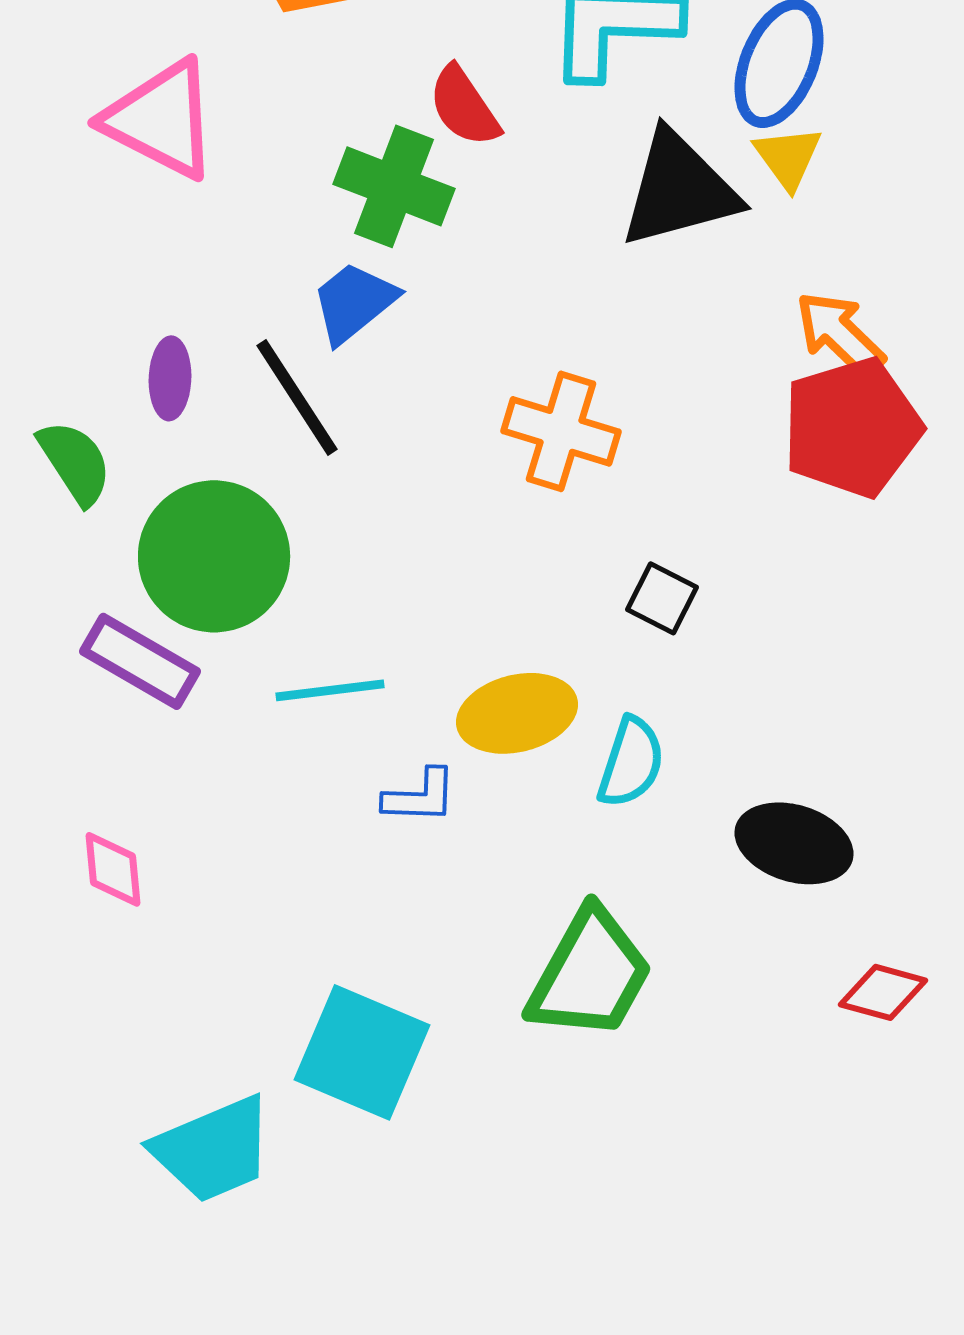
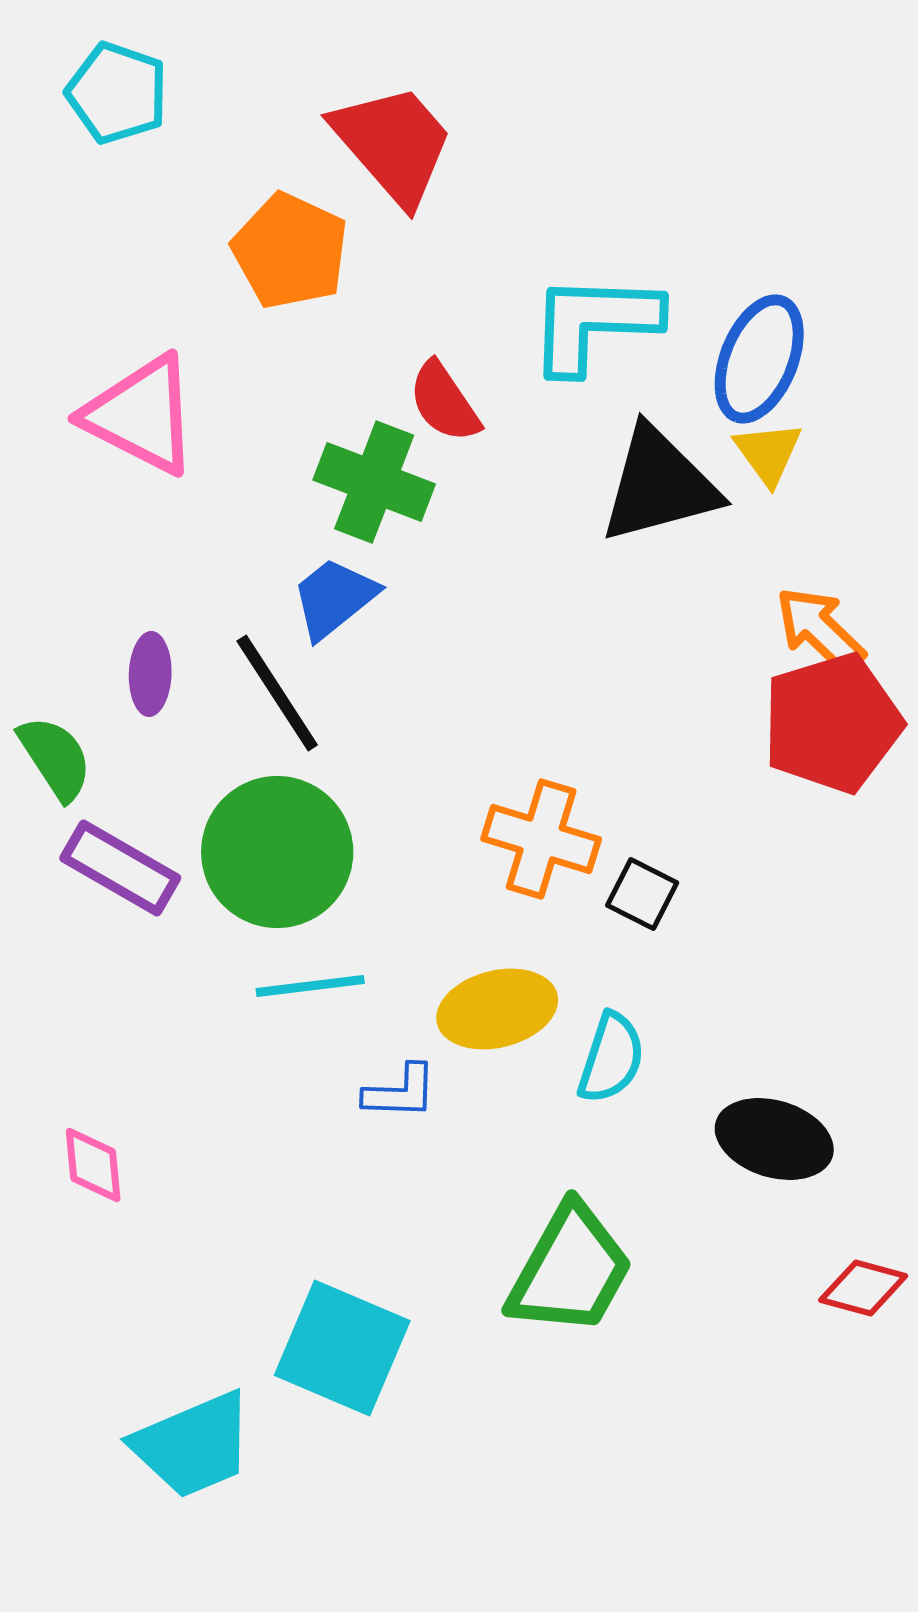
orange cross: (561, 431) -> (541, 839), moved
green circle: (214, 556) -> (277, 852), moved
purple rectangle: (140, 661) -> (120, 868), moved

